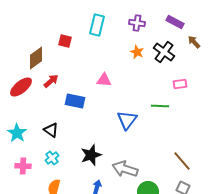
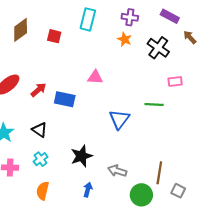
orange star: (137, 52) -> (125, 39), moved
brown diamond: (36, 58) -> (21, 30), moved
red arrow: (51, 81) -> (38, 90), moved
brown line: (182, 161) -> (159, 173), moved, turned 50
gray arrow: (125, 169) -> (117, 171), size x0.7

